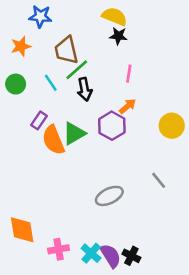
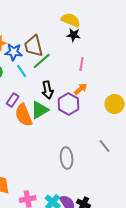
blue star: (40, 16) -> (14, 52), moved
black arrow: (85, 89) -> (48, 90), moved
gray ellipse: (109, 196) -> (67, 158), turned -70

